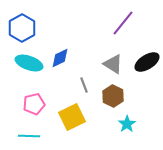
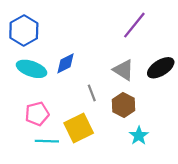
cyan line: (29, 136) -> (47, 141), moved

